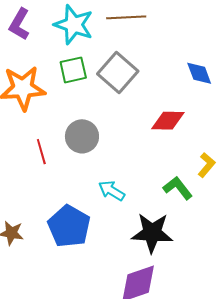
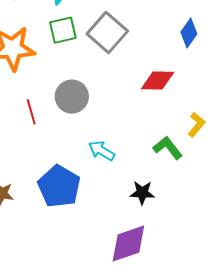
blue diamond: (199, 73) -> (189, 33), turned 56
black star: (152, 233) -> (142, 193), size x0.6

